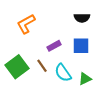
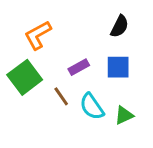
black semicircle: (82, 18) -> (120, 26), turned -63
green square: (17, 67) -> (25, 77), moved

